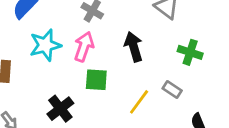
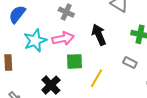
pink arrow: (84, 47) -> (63, 39), turned 65
yellow line: (139, 102) -> (96, 78), moved

